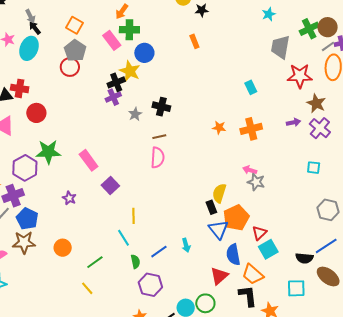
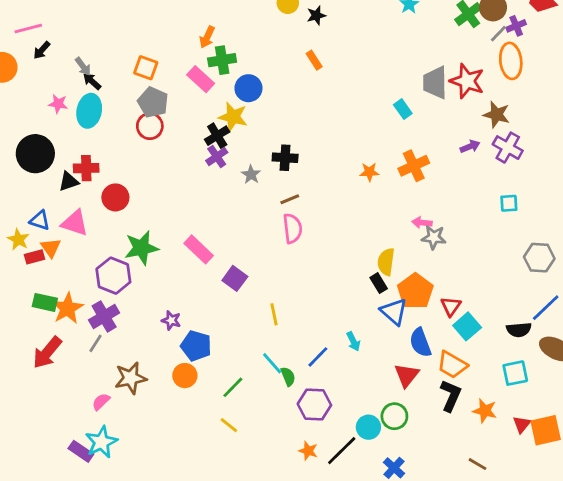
gray trapezoid: (280, 47) -> (435, 83), moved
red star: (300, 76) -> (467, 81), turned 30
purple star: (69, 198) -> (171, 320), moved
blue pentagon: (27, 219) -> (196, 346), moved
cyan line: (123, 238) -> (272, 363), moved
black L-shape: (248, 296) -> (451, 396), turned 40

